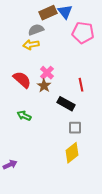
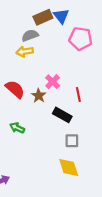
pink cross: (47, 73) -> (53, 82), moved
yellow diamond: (72, 153) -> (69, 168), turned -70

